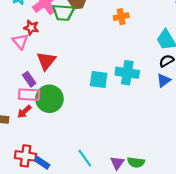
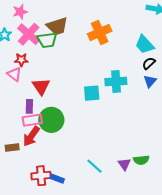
orange cross: (121, 17) -> (100, 32), size x1.6
purple rectangle: (29, 79) -> (29, 106), turned 48
red arrow: (24, 112) -> (31, 136), size x1.5

